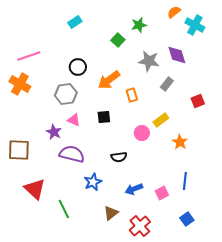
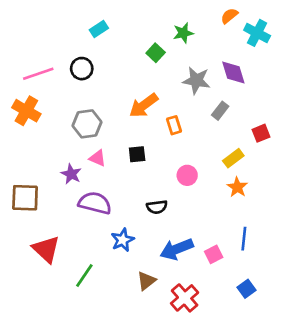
black circle: (78, 67) -> (82, 69), moved
yellow rectangle: (161, 120) -> (233, 158), moved
blue arrow: (134, 189) -> (177, 249), size x1.4
green line: (64, 209) -> (84, 276), turned 60

